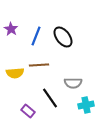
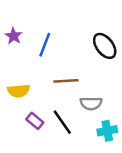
black ellipse: (63, 37) -> (105, 46), moved
brown line: (39, 65) -> (66, 81), moved
purple rectangle: (28, 111) -> (35, 121), moved

